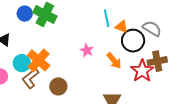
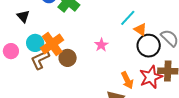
cyan line: (107, 18) -> (128, 18), turned 42
orange arrow: (114, 61) -> (127, 80), moved
brown circle: (58, 86) -> (68, 58), moved

